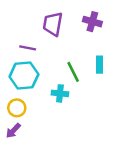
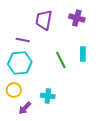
cyan cross: (60, 93) -> (48, 96), moved
purple arrow: (13, 131) -> (25, 108), moved

